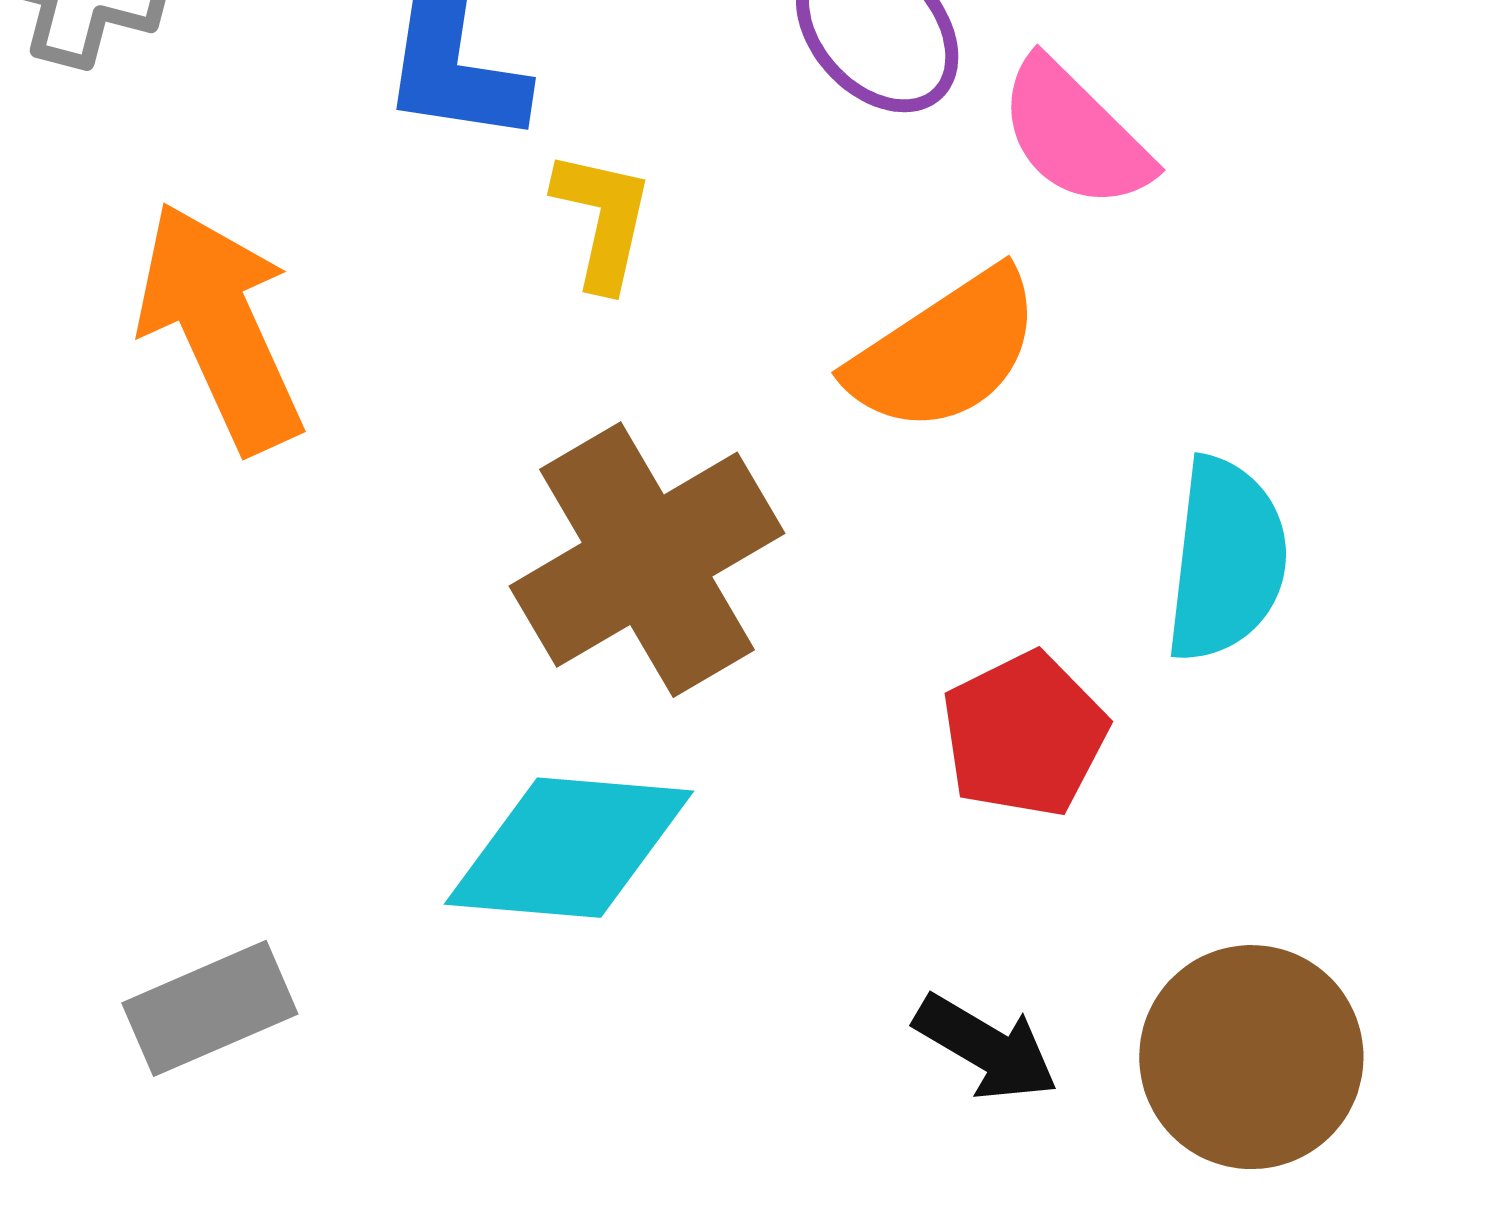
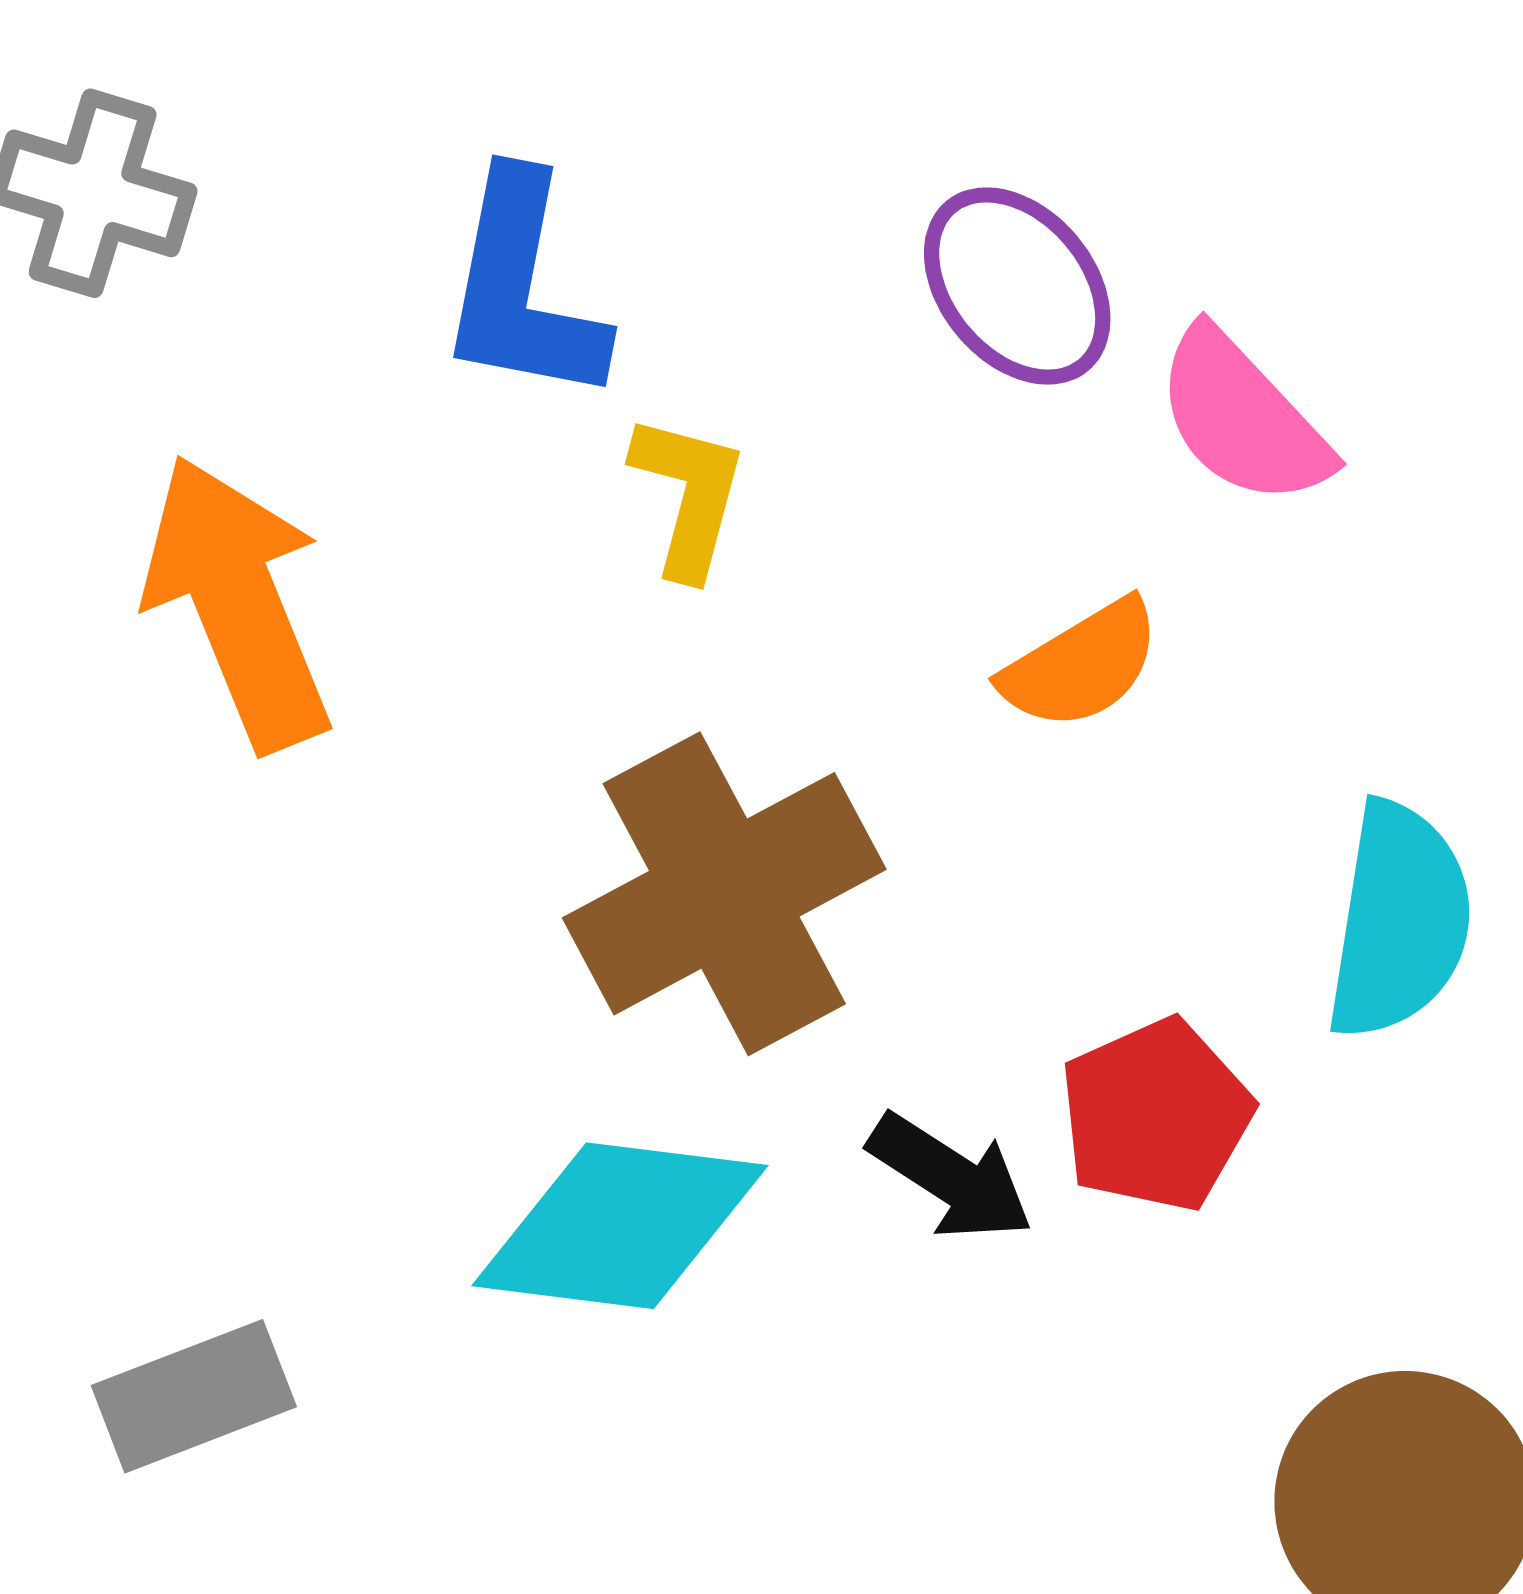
orange semicircle: (945, 351) -> (1081, 665), size x0.7
black arrow: (986, 1048) -> (951, 1177), moved

